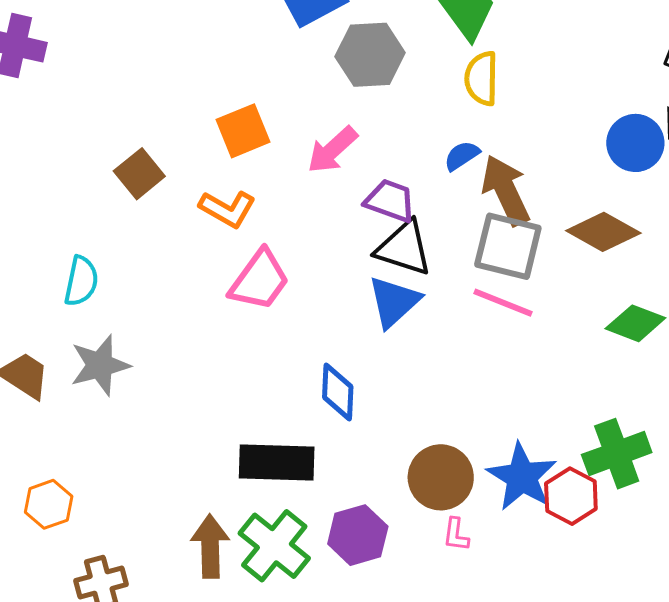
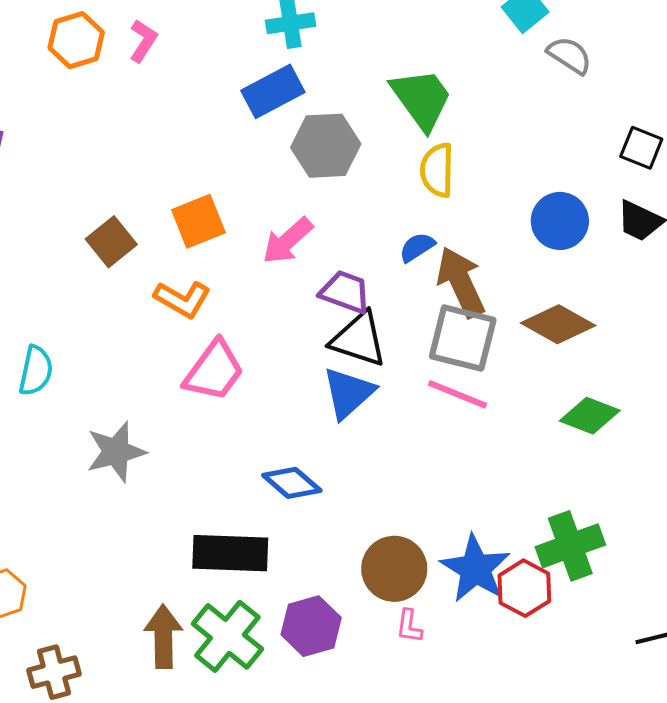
blue circle: (635, 143) -> (560, 221), moved
brown square: (139, 174) -> (111, 242), moved
gray star: (100, 365) -> (116, 452), moved
blue diamond: (338, 392) -> (292, 483), turned -52

